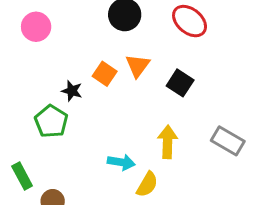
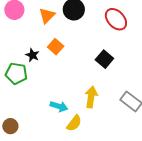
orange triangle: (138, 66) -> (47, 16), moved
green pentagon: (51, 121) -> (16, 73), turned -30

